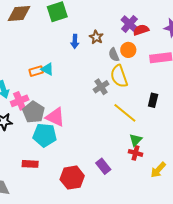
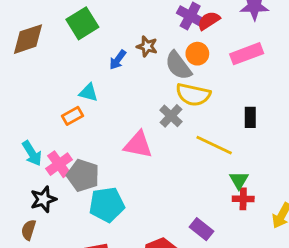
blue arrow: (75, 41) -> (118, 60), turned 48
gray semicircle: (114, 55) -> (178, 66), size x1.5
cyan triangle: (47, 69) -> (88, 93), moved
yellow semicircle: (119, 76) -> (193, 95), turned -45
pink triangle: (55, 117) -> (138, 145), moved

